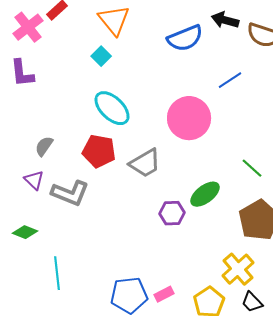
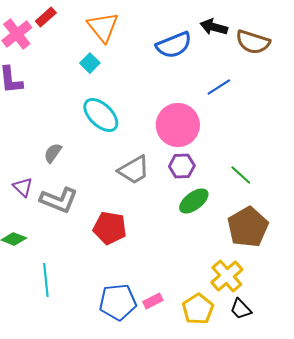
gray semicircle: (44, 146) -> (53, 153), moved
red pentagon: (99, 151) -> (110, 228), moved
purple hexagon: (172, 213) -> (182, 166), moved

